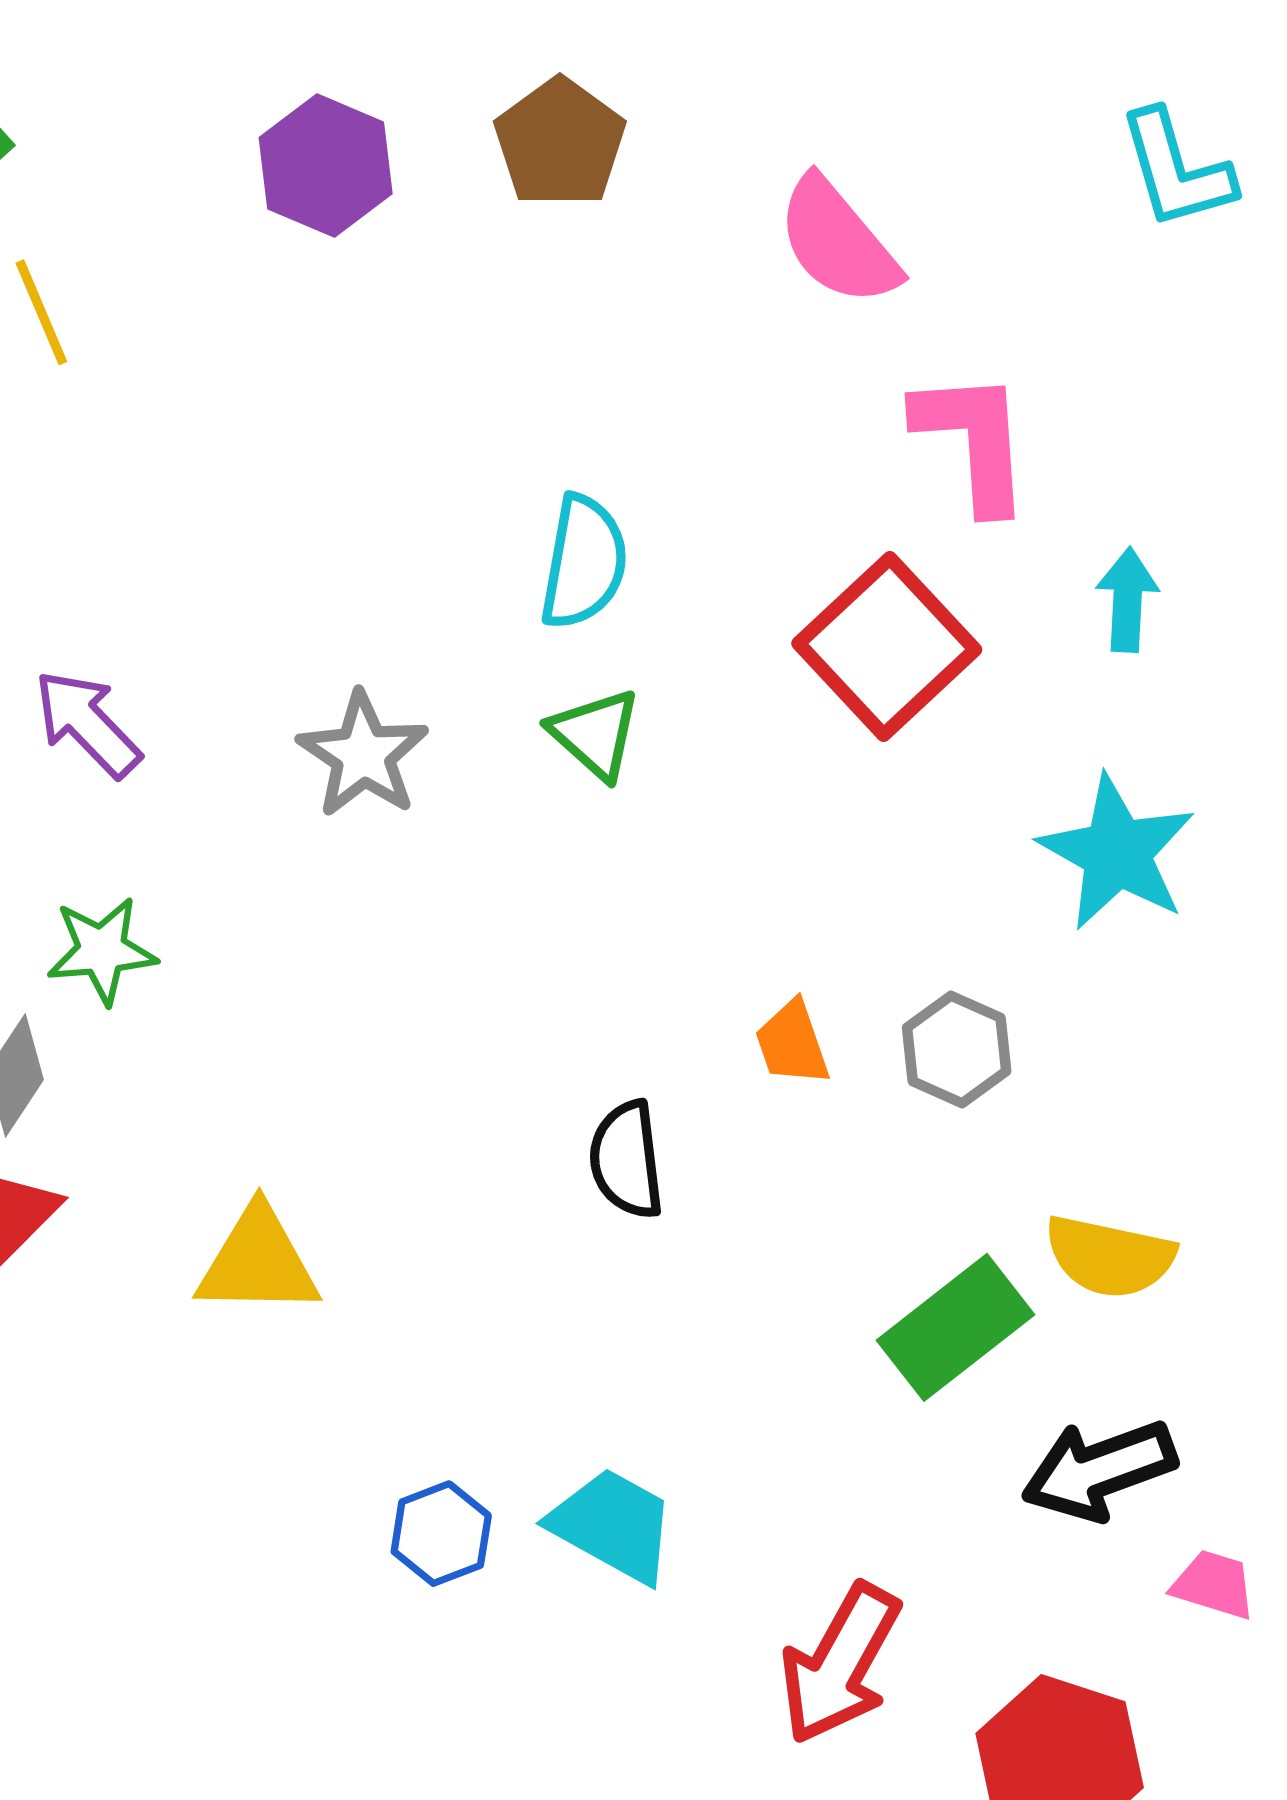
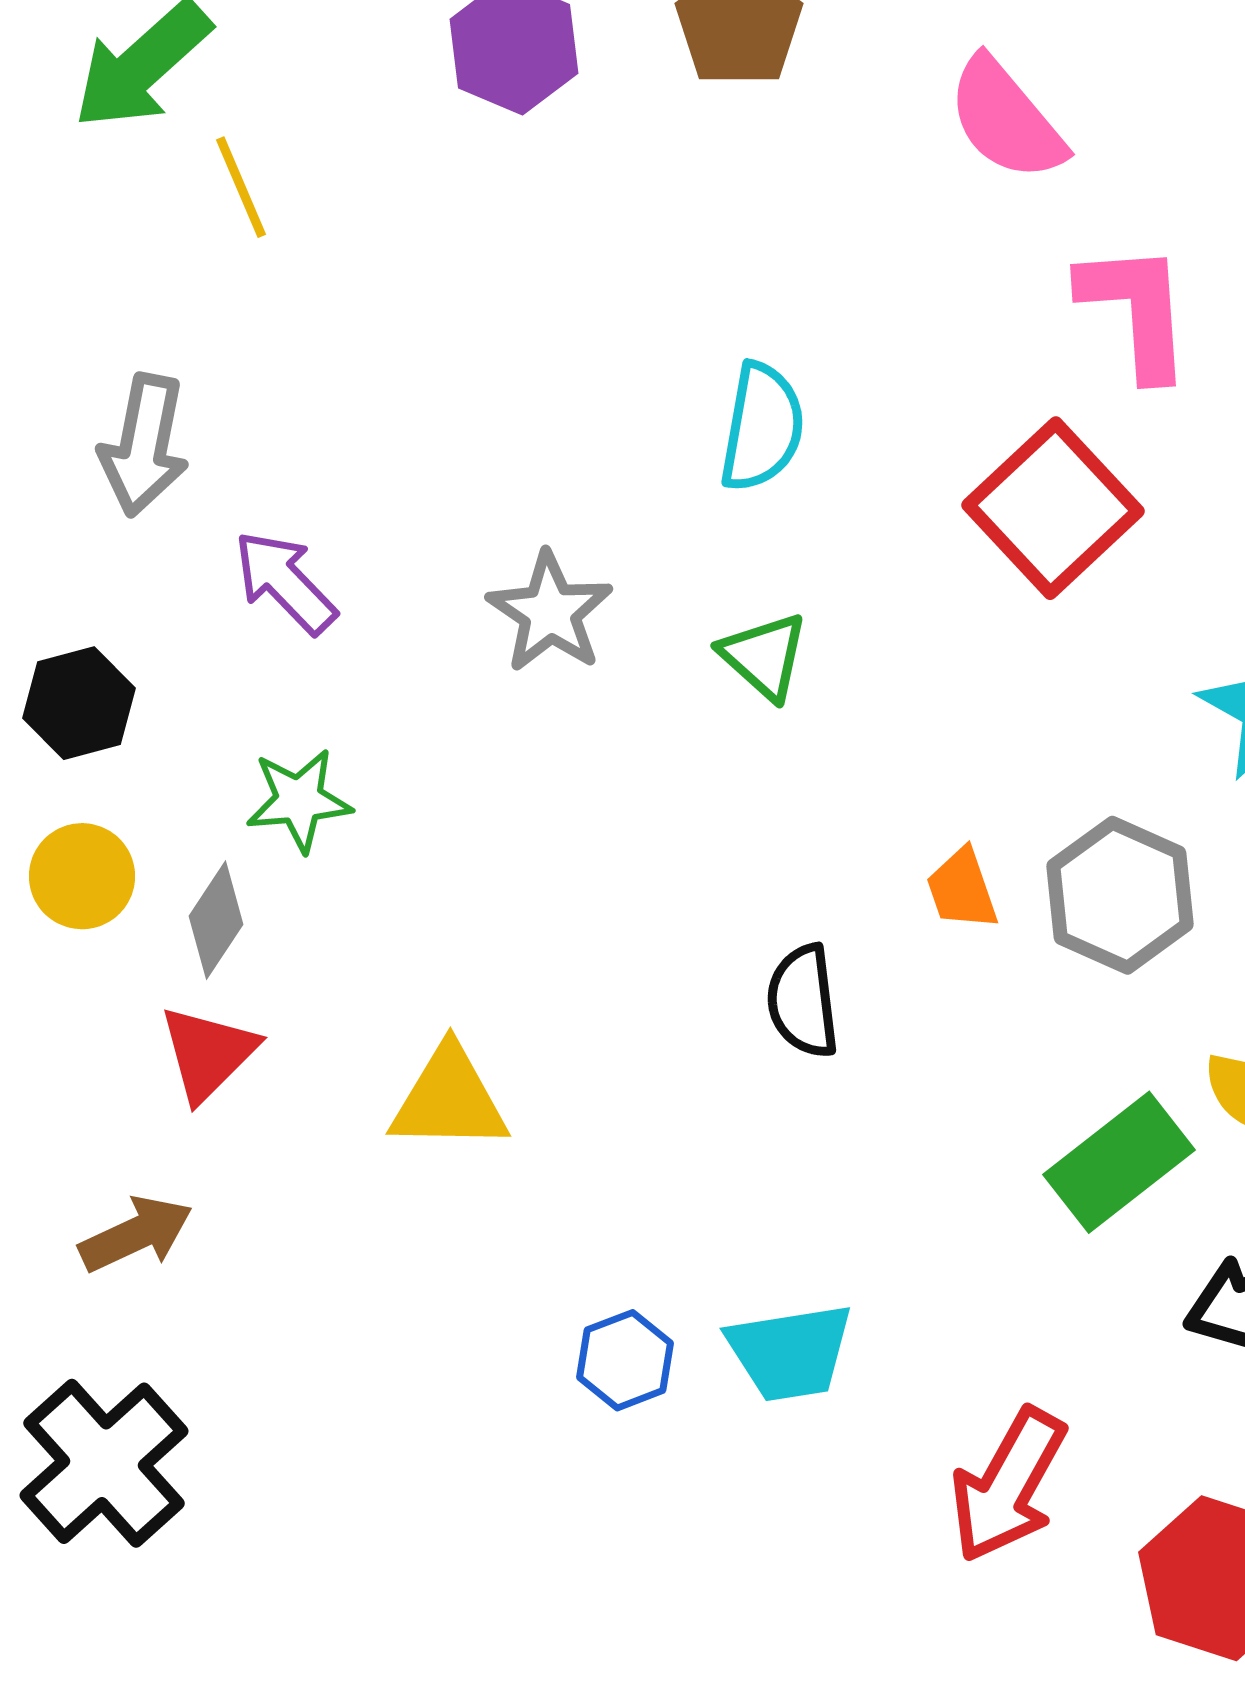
green triangle: (595, 734) -> (764, 656), moved
gray hexagon: (957, 1049) -> (1120, 895), size x1.4
cyan trapezoid: (613, 1525) -> (790, 1352), turned 142

